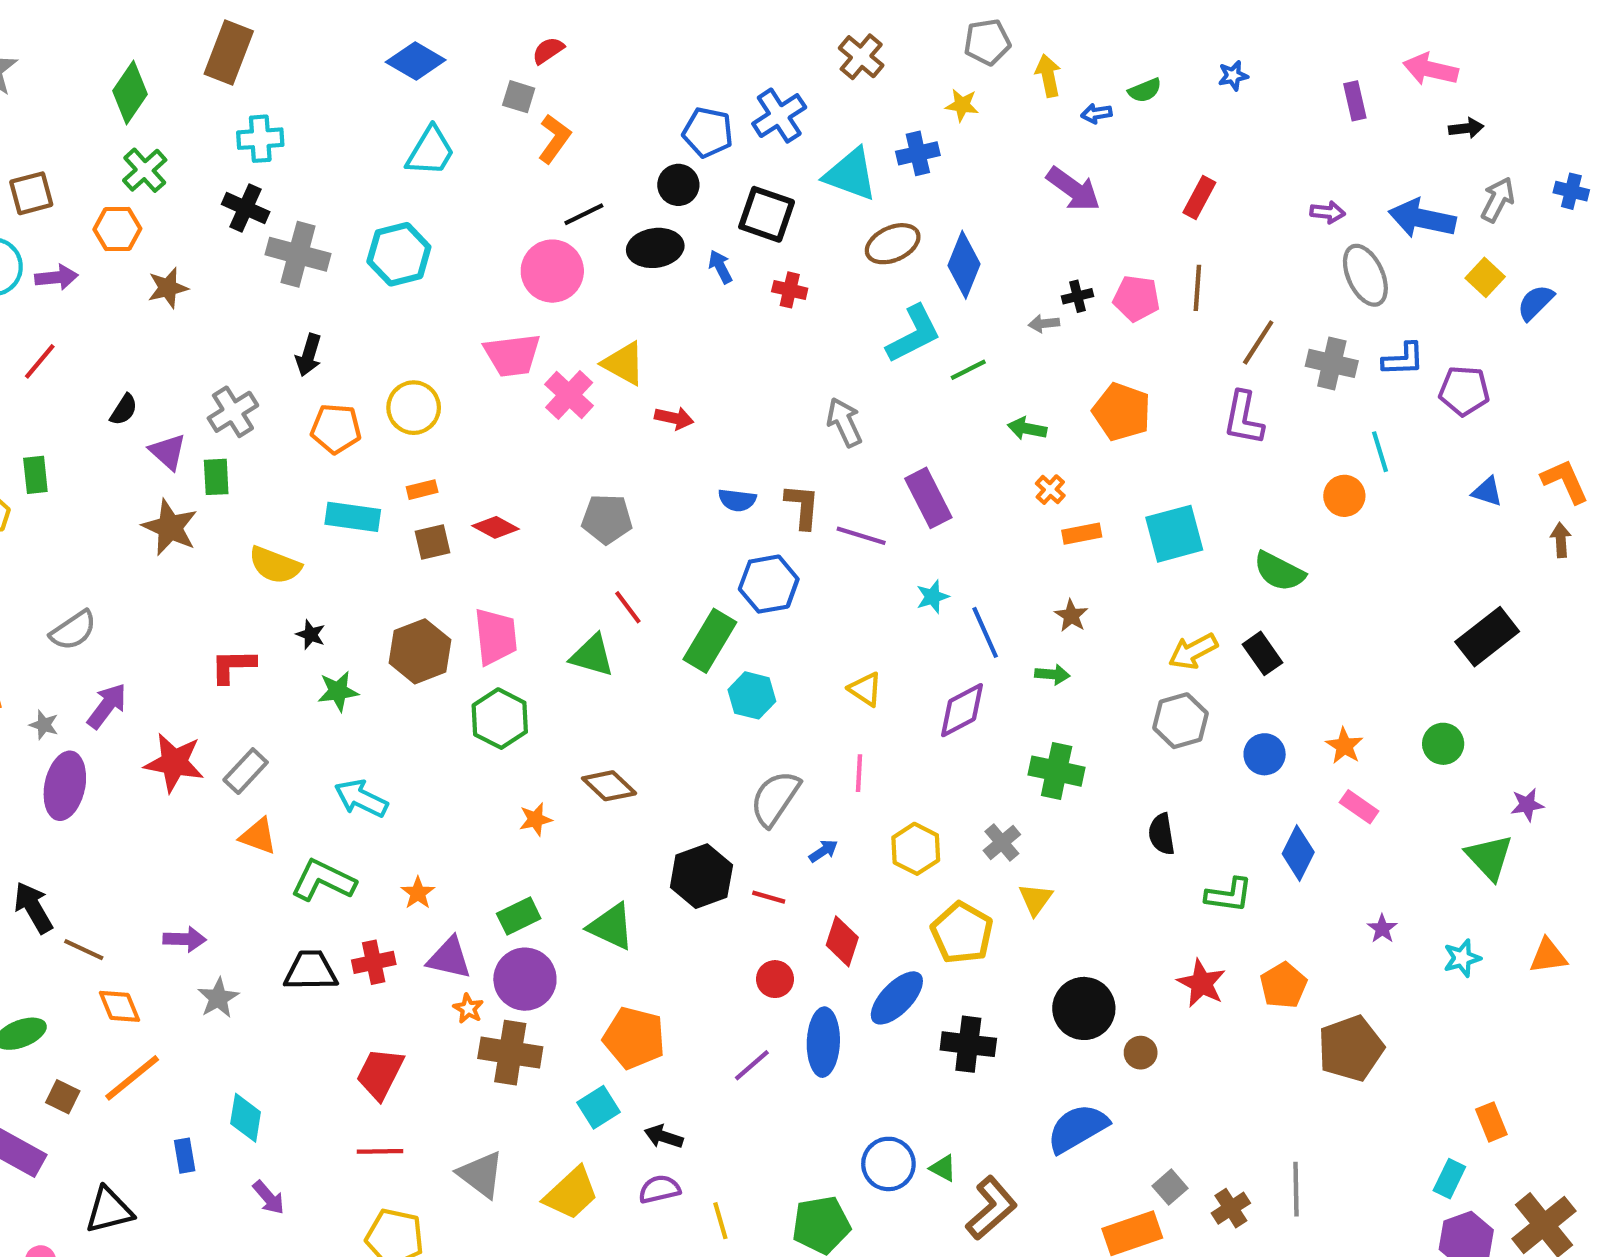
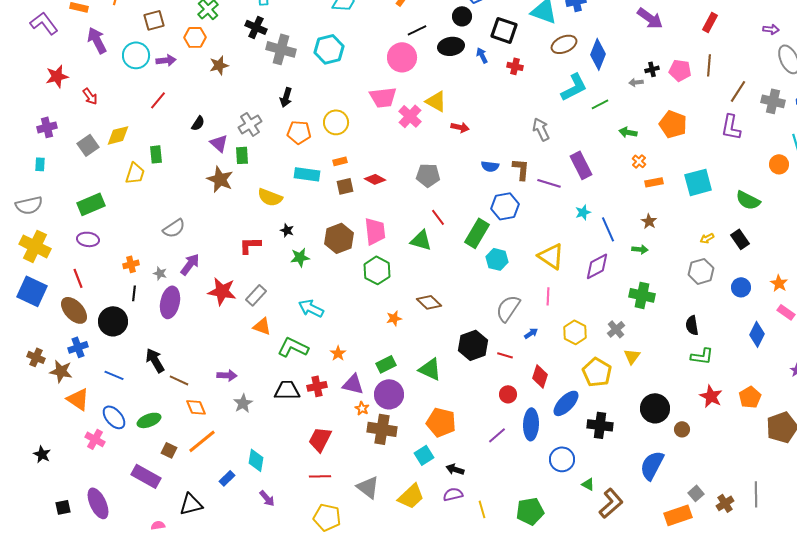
yellow arrow: (1193, 651) -> (707, 238), size x0.6
yellow triangle: (865, 689) -> (551, 256), size x1.6
green L-shape: (1229, 895) -> (702, 356), moved
blue semicircle: (1078, 1128) -> (652, 465), turned -32
blue rectangle: (185, 1156) -> (227, 478), turned 56
blue circle: (888, 1164) -> (562, 459), moved

